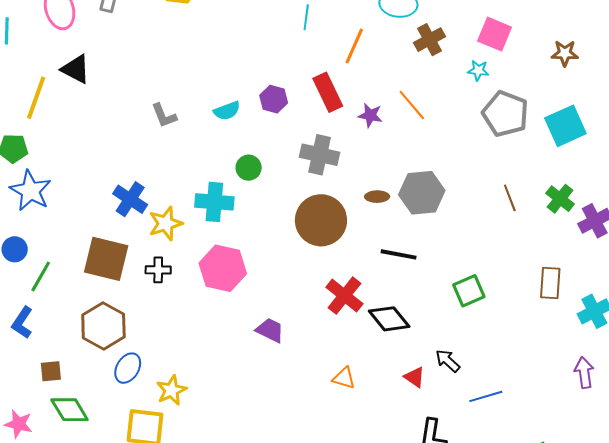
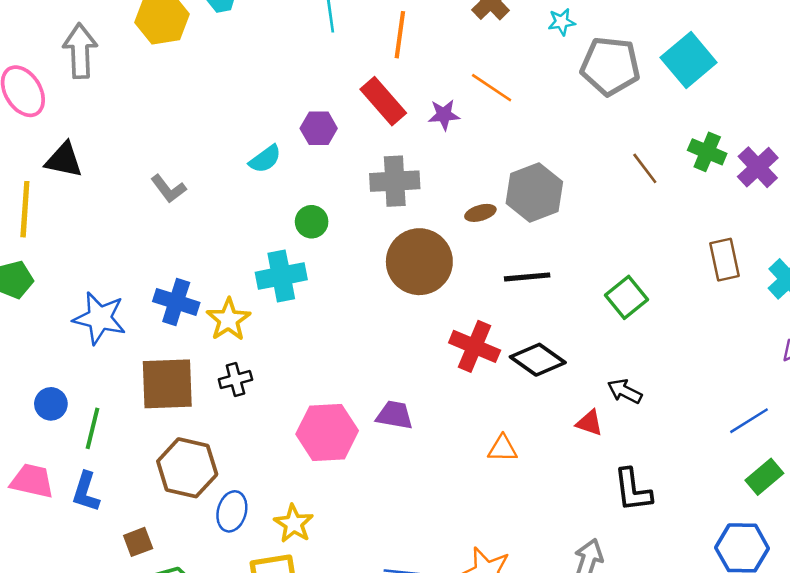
gray L-shape: (164, 116) -> (169, 189), moved
blue star: (30, 191) -> (100, 318), moved
pink hexagon: (223, 268) -> (327, 432), moved
blue line: (486, 396) -> (749, 421), moved

